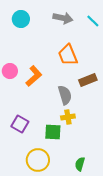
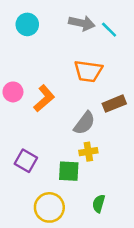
cyan line: (93, 21) -> (109, 30), moved
orange trapezoid: (68, 55) -> (88, 71), turned -60
gray semicircle: (65, 95) -> (84, 123), turned 54
green semicircle: (80, 164) -> (99, 204), moved

